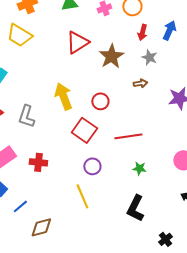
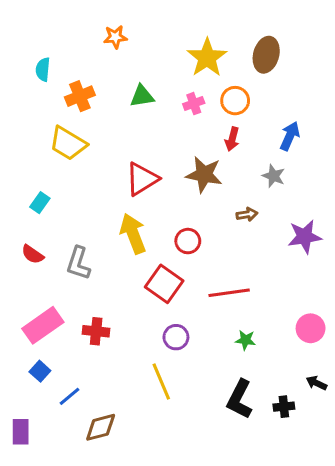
red arrow: (142, 32) -> (232, 139), moved
red triangle: (77, 42) -> (142, 179), moved
brown star: (111, 56) -> (204, 174), turned -30
gray star: (149, 57) -> (274, 176), moved
black cross: (165, 239) -> (284, 407), moved, turned 32

